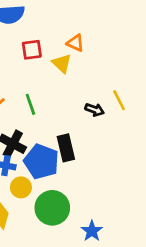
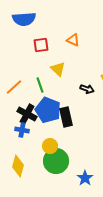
yellow triangle: (62, 63) -> (58, 69), moved
blue pentagon: (41, 162) -> (48, 110), moved
yellow circle: (21, 187) -> (50, 146), moved

